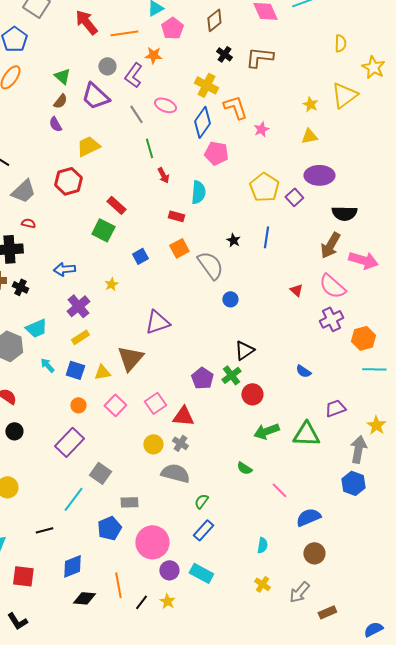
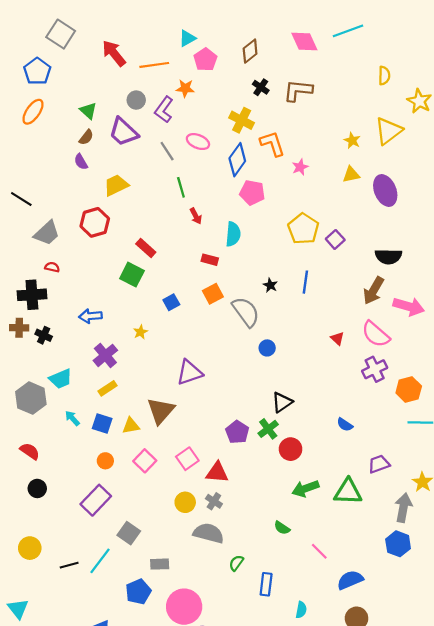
purple ellipse: (319, 175) -> (385, 190), moved, turned 68
black line: (44, 530) -> (69, 565), moved
blue rectangle: (203, 530) -> (266, 584), moved, turned -35

